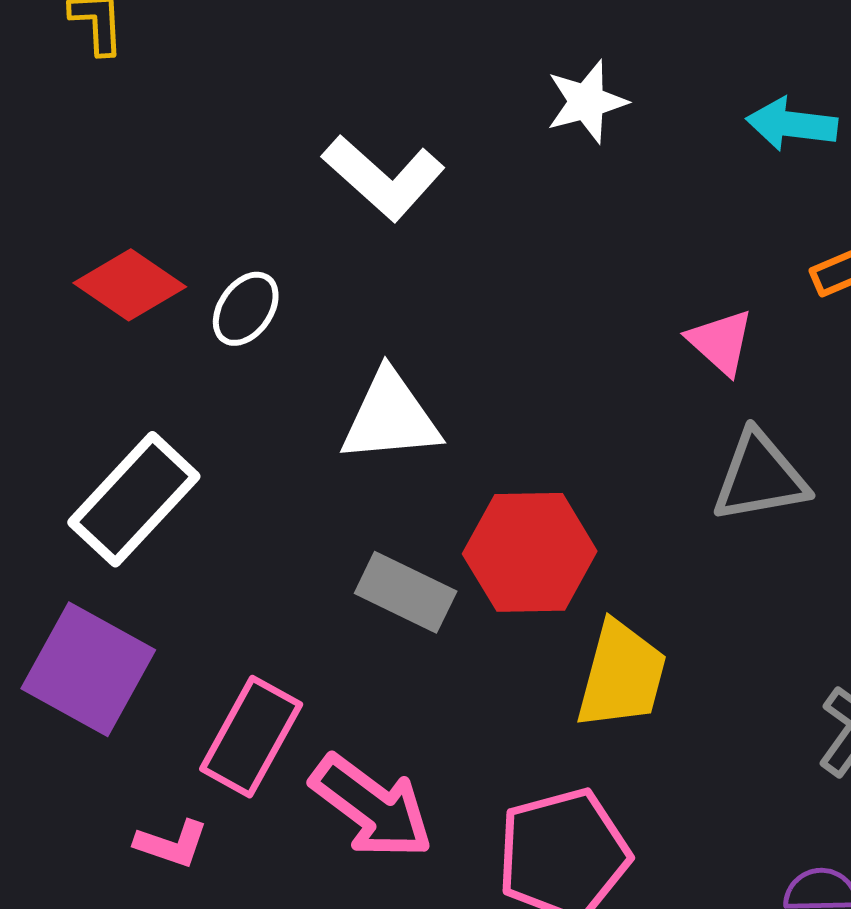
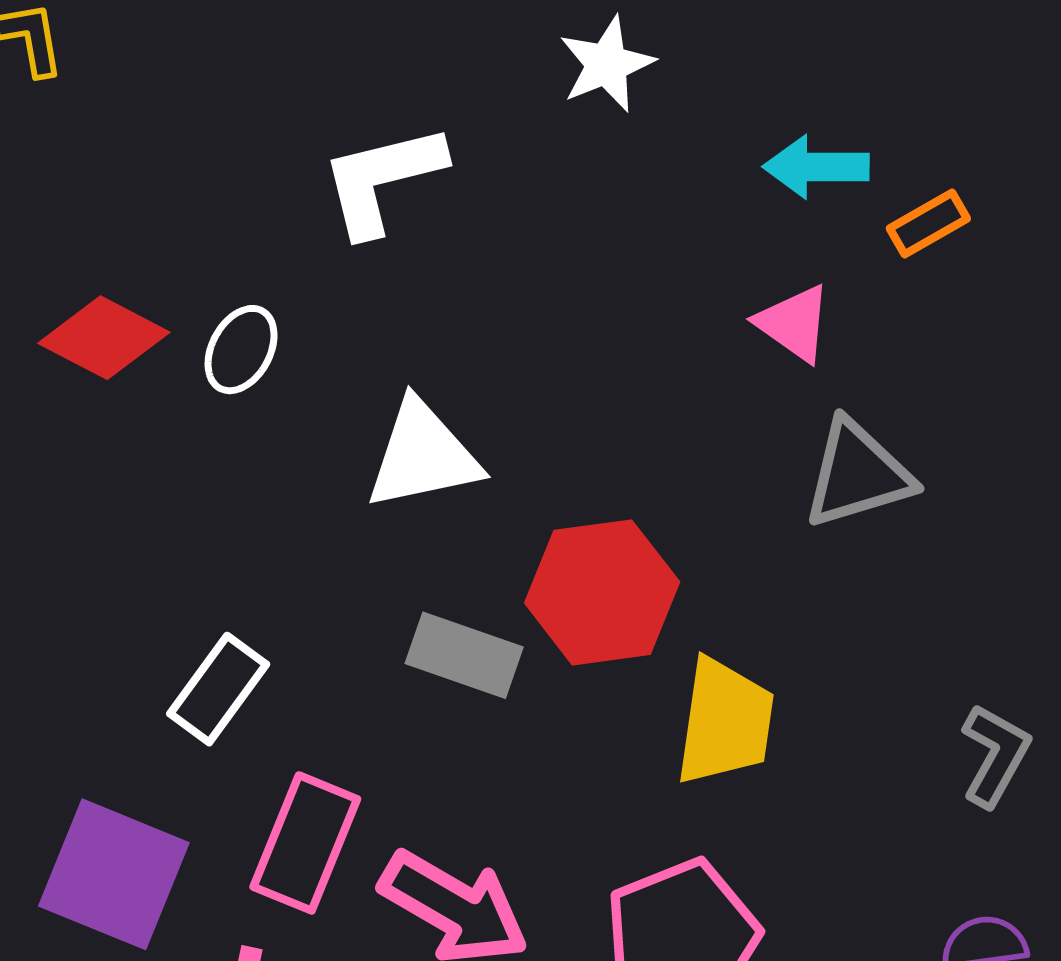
cyan arrow: (792, 124) -> (816, 167), moved
white L-shape: (384, 178) -> (382, 179), turned 131
white rectangle: (134, 499) -> (218, 689), moved, size x0.7
purple square: (88, 669) -> (114, 874), moved

